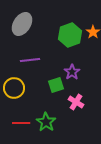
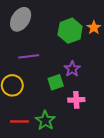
pink cross: (76, 102) -> (76, 100), turned -35

